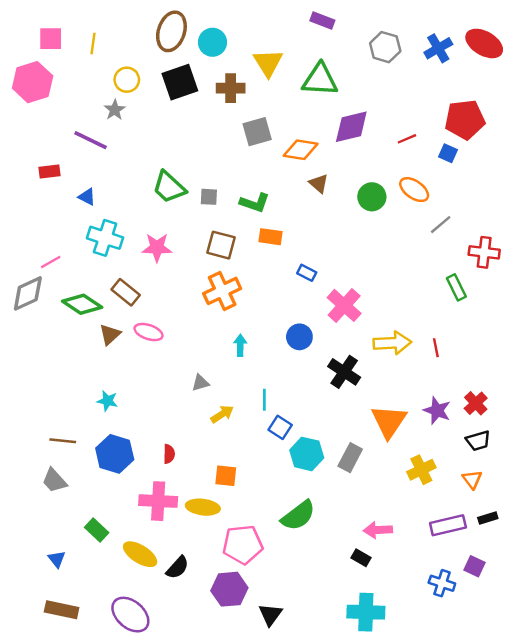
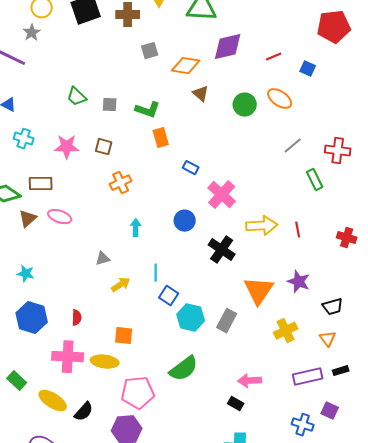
red pentagon: (465, 120) -> (334, 27), moved
gray square: (257, 132) -> (150, 51), size x0.7
green trapezoid: (169, 187) -> (77, 97), size x0.7
gray line: (441, 225) -> (293, 146), moved
orange rectangle: (270, 237) -> (161, 138), turned 66
cyan cross: (105, 238) -> (24, 139), size x0.7
brown square: (221, 245) -> (104, 147), moved, size x0.7
orange cross: (222, 291) -> (121, 183), size x0.7
brown rectangle: (126, 292) -> (41, 184), turned -40
red cross: (476, 403) -> (347, 238), moved, turned -30

